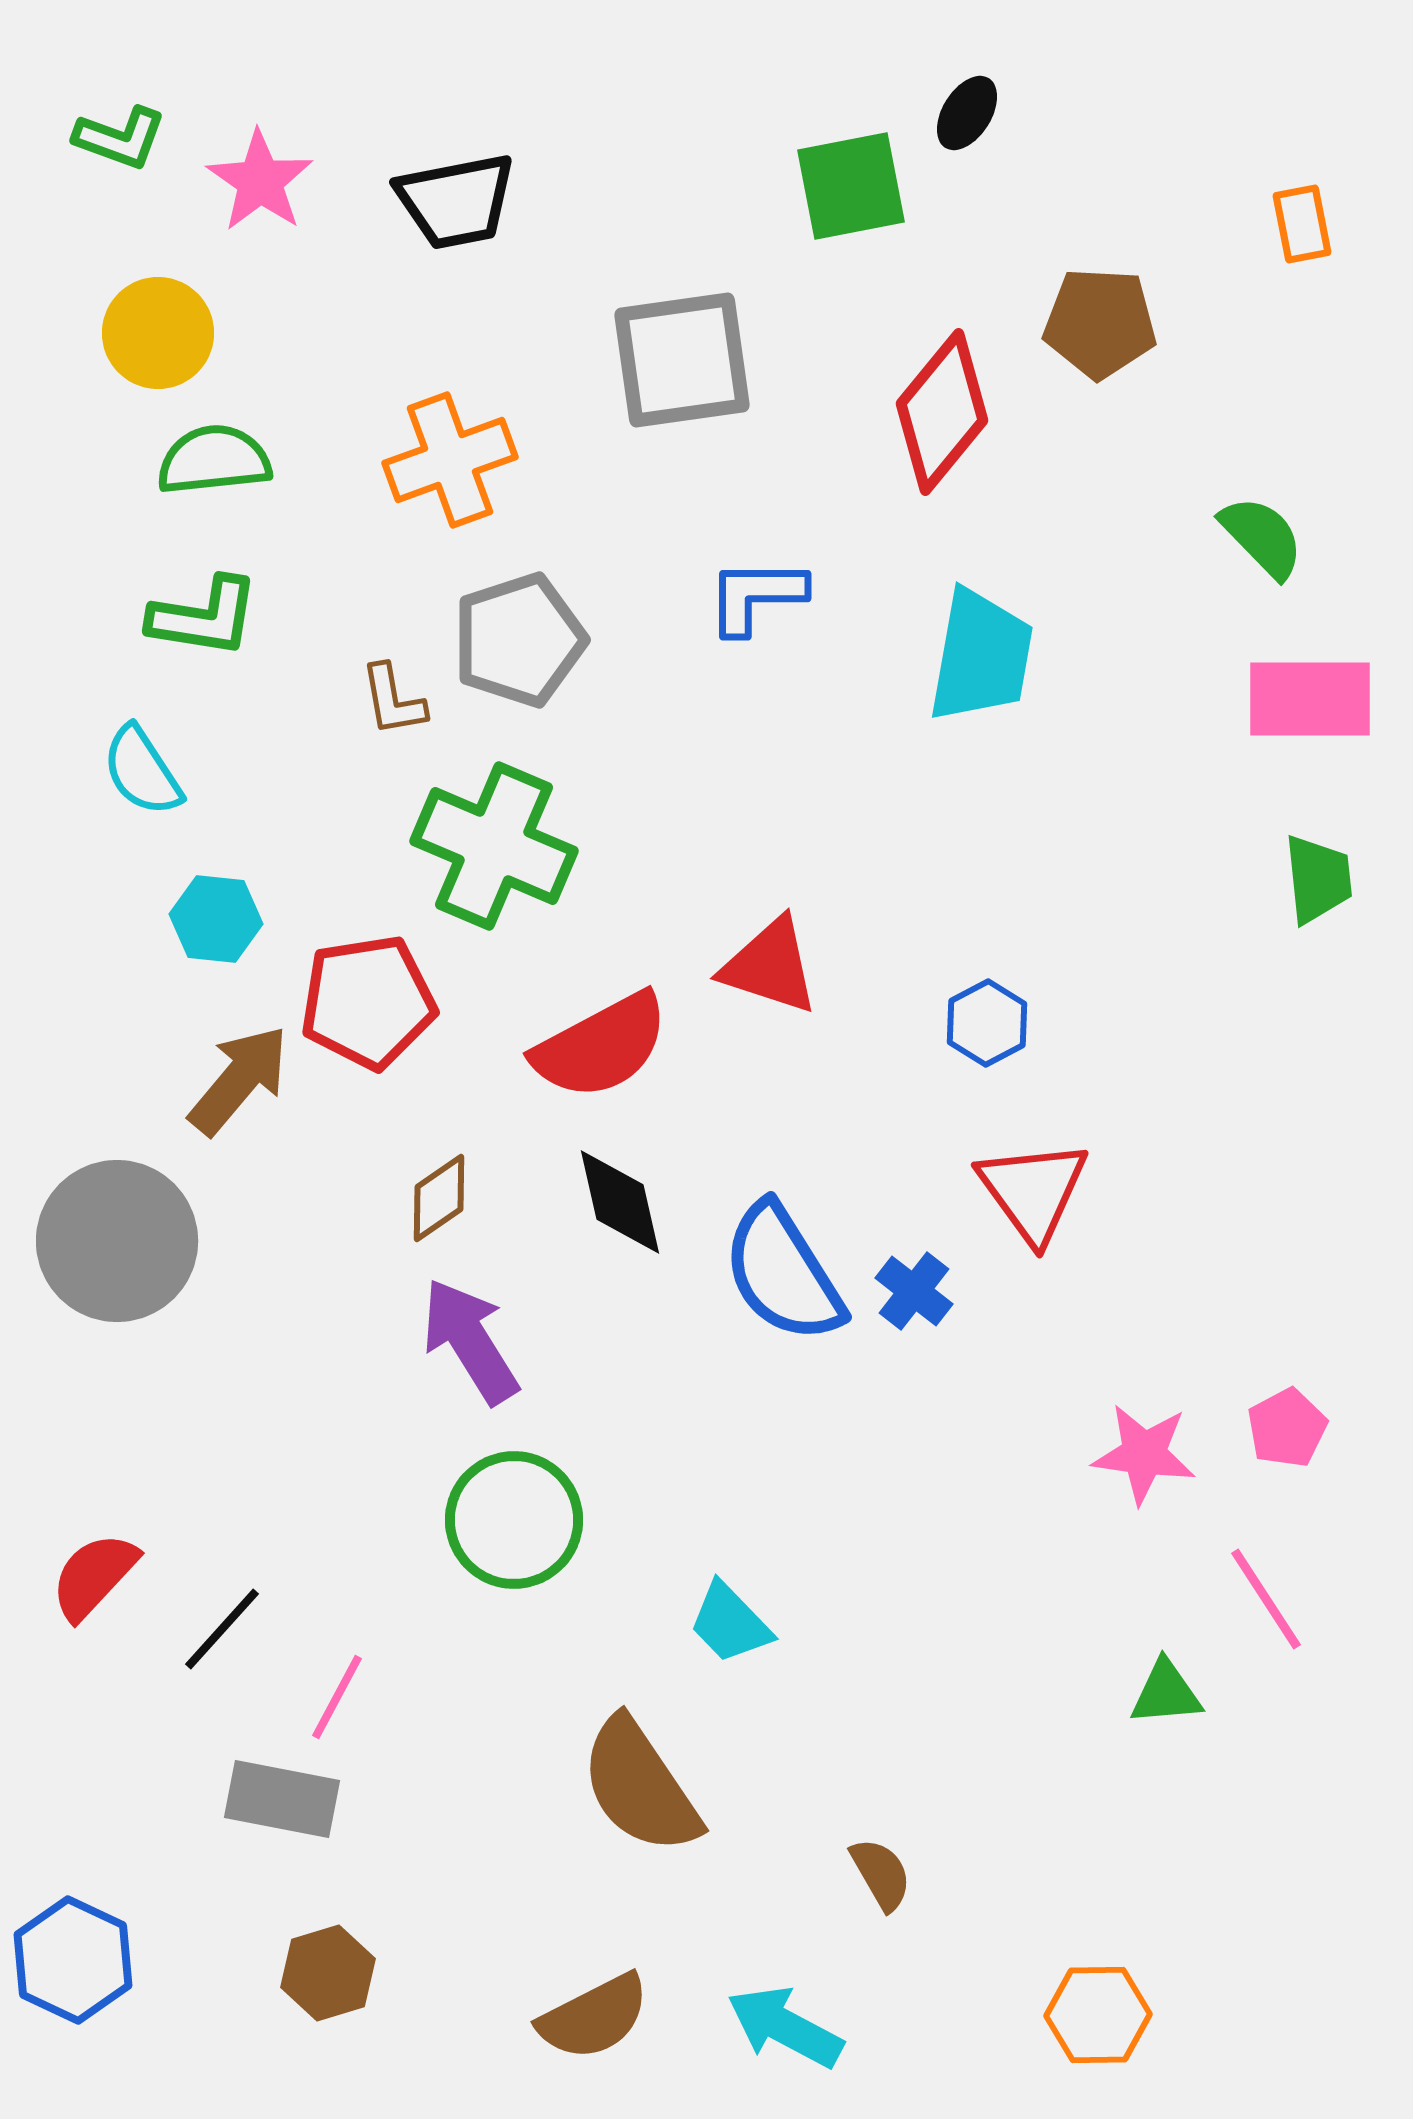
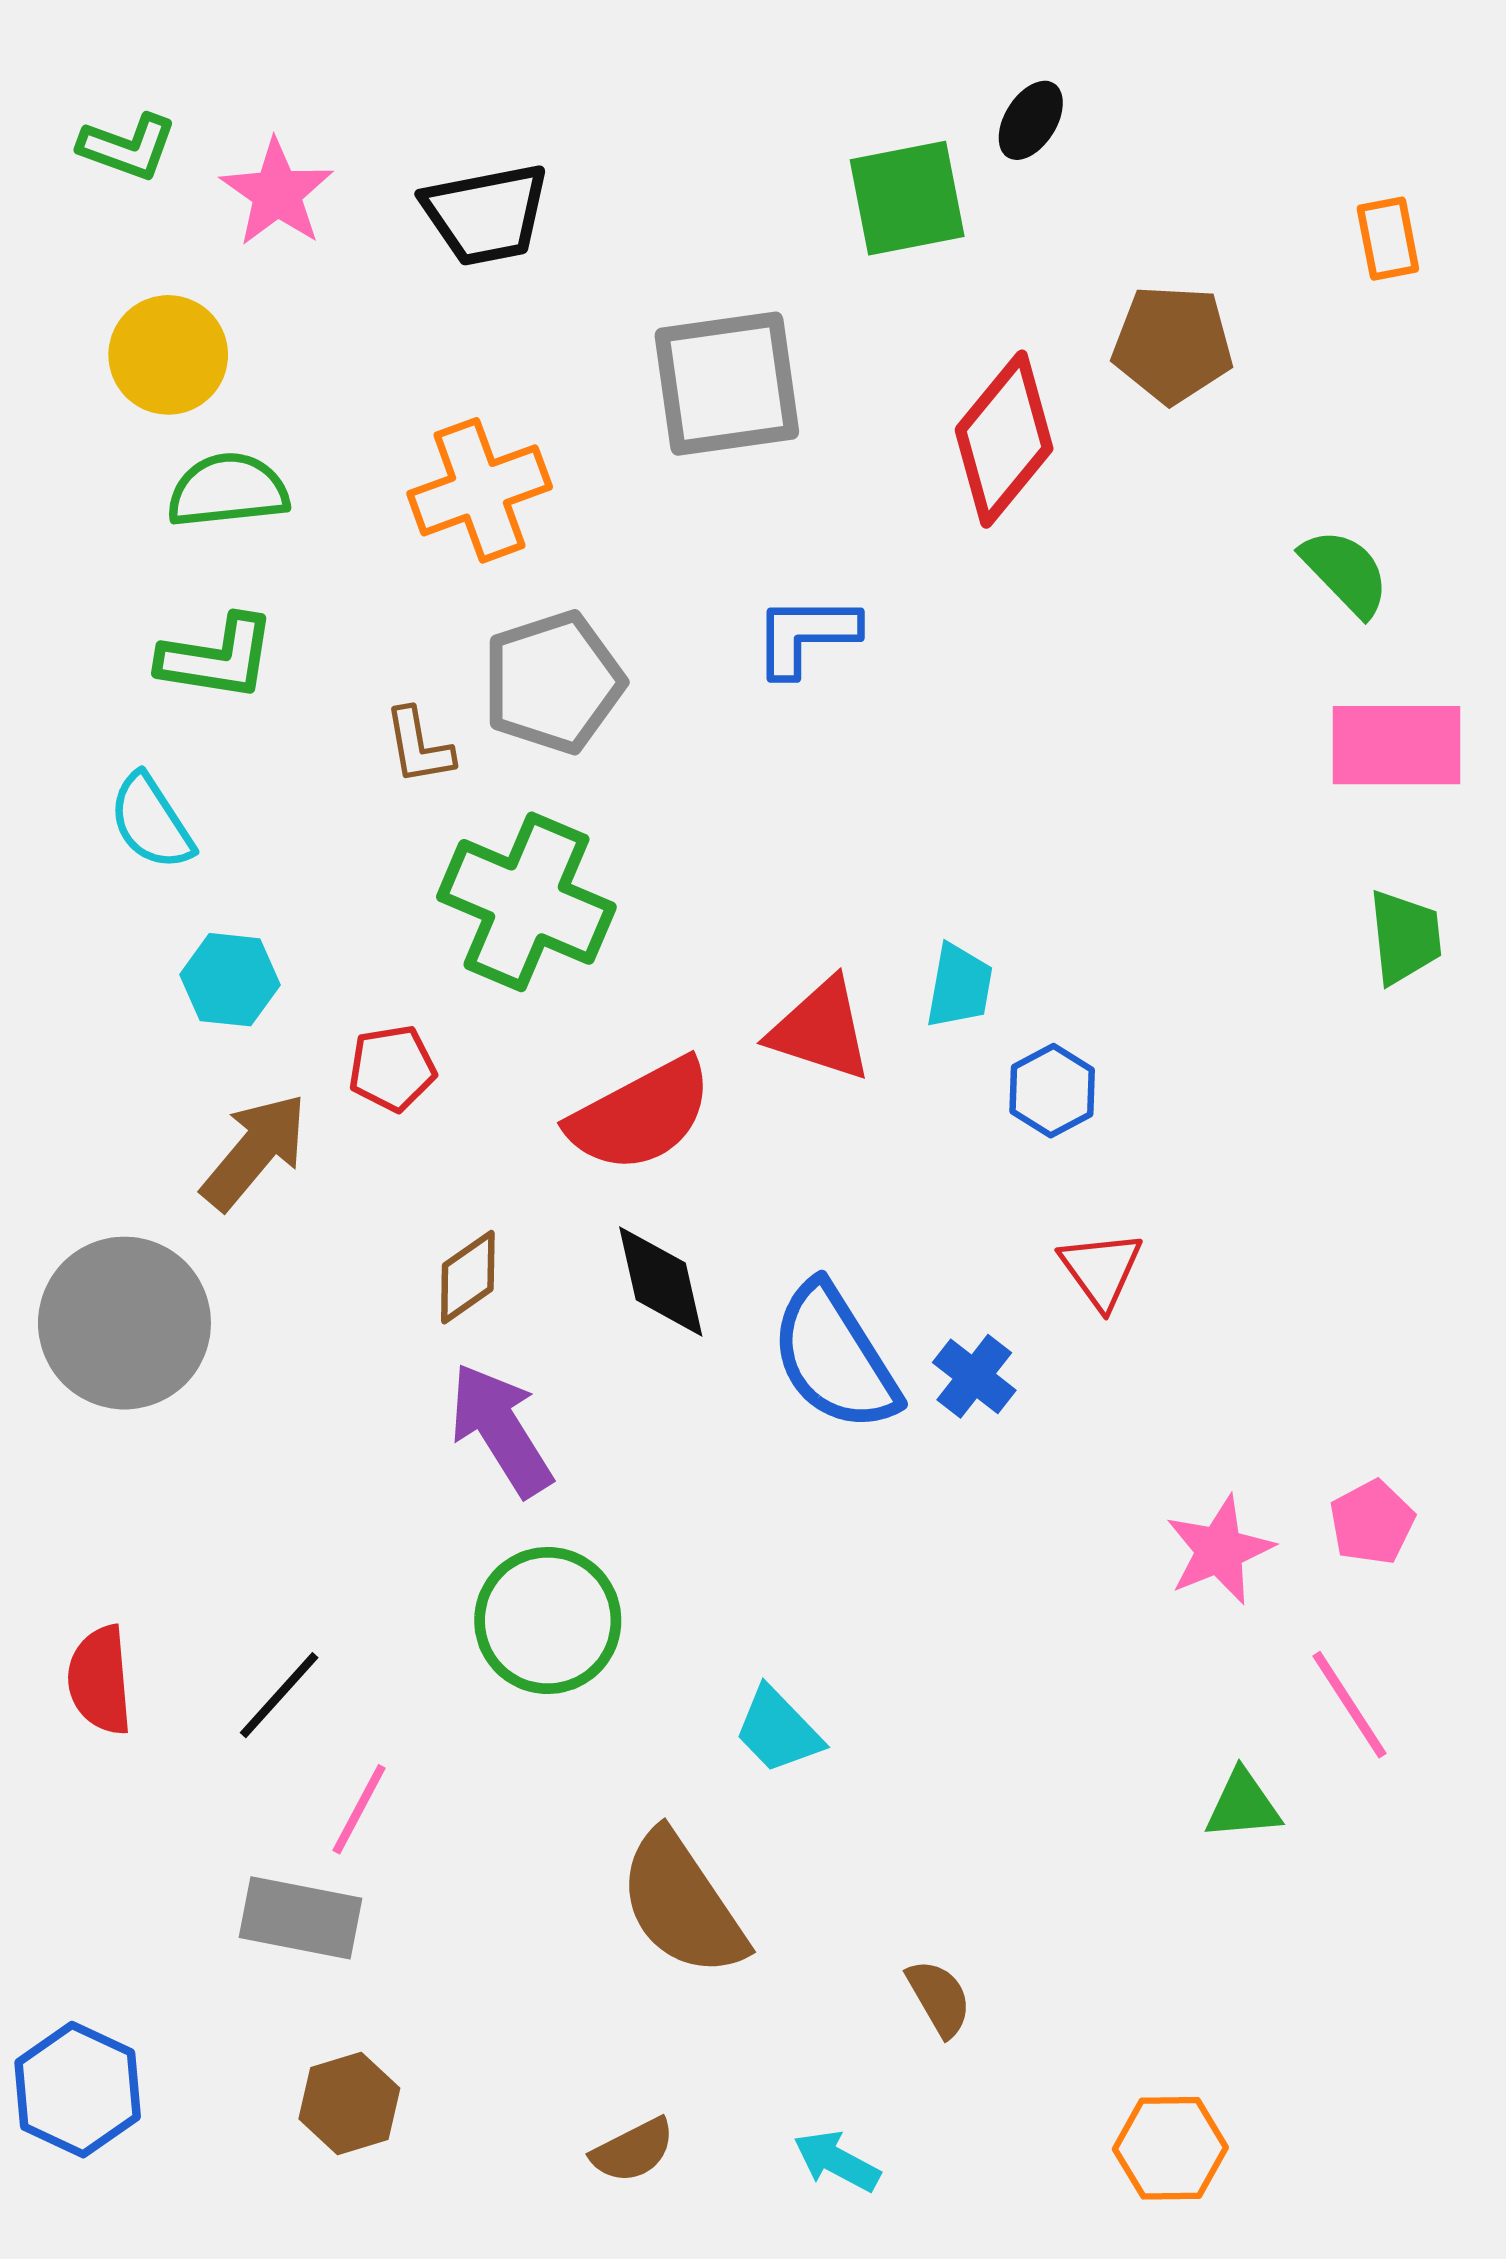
cyan trapezoid: (981, 656) -> (959, 986), moved, size x0.6
red pentagon: (368, 1002) -> (392, 1068), size x0.6
red triangle: (1033, 1191) -> (1101, 1270), size x0.7
pink star: (1144, 1454) -> (1219, 1550), turned -30
red semicircle: (94, 1576) -> (100, 1680), turned -48
black line: (222, 1629) -> (279, 1695), moved
brown semicircle: (594, 2017) -> (633, 2150), size x0.7
cyan arrow: (785, 2027) -> (837, 2161), size x0.7

